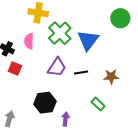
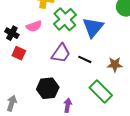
pink semicircle: (29, 41) -> (34, 26), turned -112
black line: (81, 72) -> (85, 59), turned 32
green rectangle: (98, 104) -> (101, 91), size x1.6

